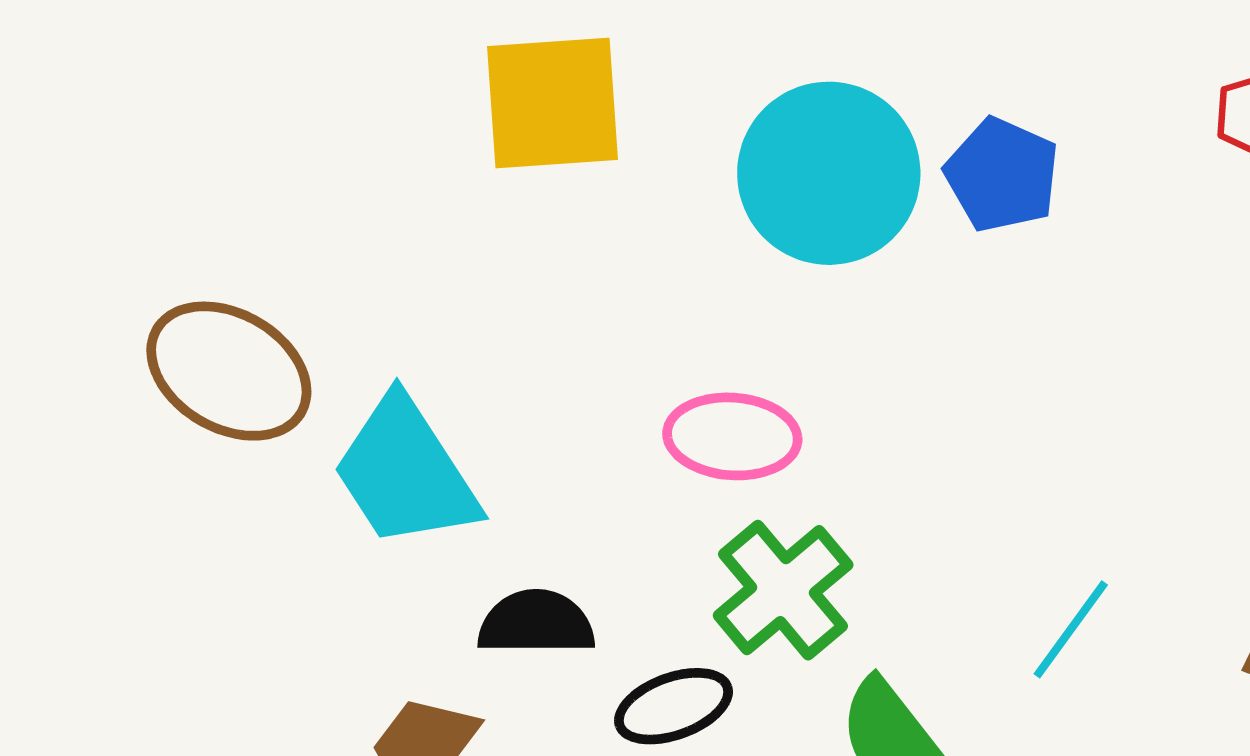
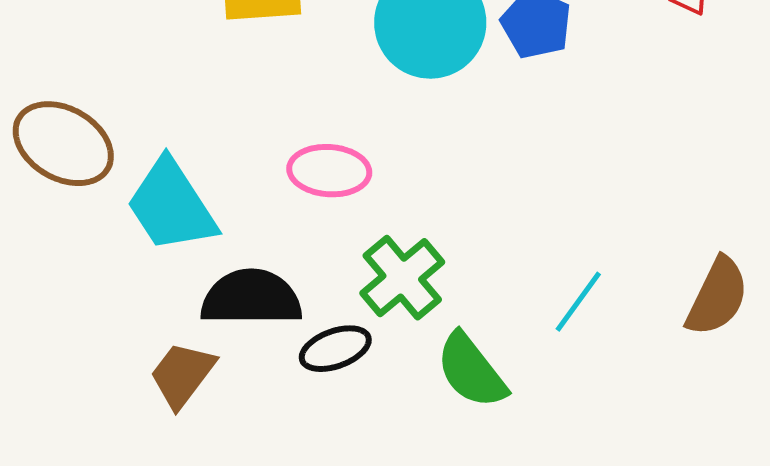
pink ellipse: (732, 436) -> (329, 171), moved
black semicircle: (536, 623) -> (251, 298), size x1.4

